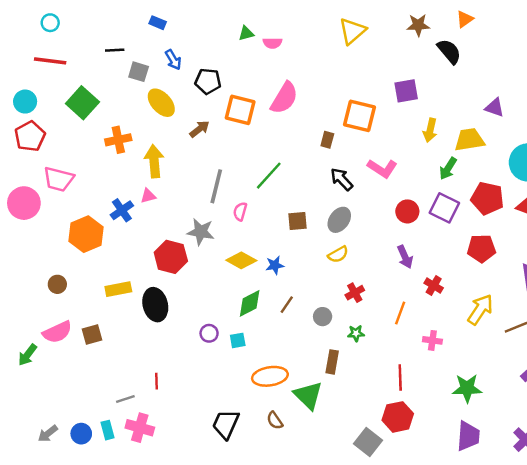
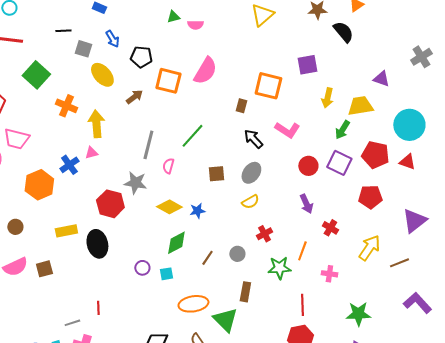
orange cross: (118, 140) -> (66, 106), turned 35
brown line: (287, 305) -> (207, 258), moved
green star: (356, 333) -> (279, 268), moved, size x1.6

